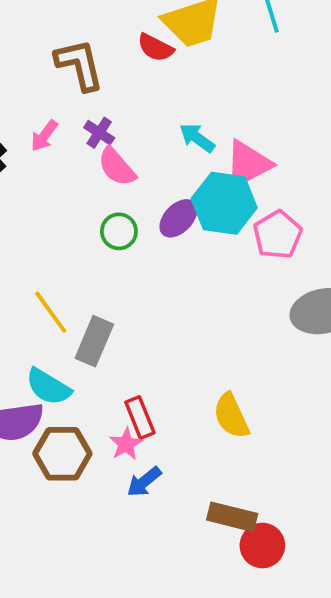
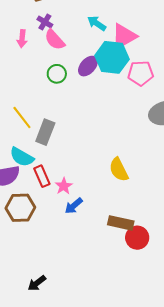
pink arrow: (44, 136) -> (22, 39), moved, turned -30
pink pentagon: (278, 235) -> (141, 73), turned 30
red rectangle: (140, 418) -> (42, 176), moved
brown hexagon: (62, 454) -> (20, 208), moved

